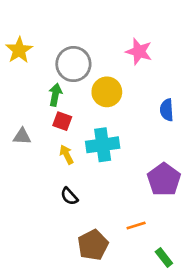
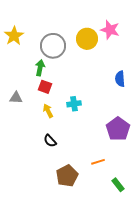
pink star: (139, 52) -> (110, 30), moved
yellow circle: (107, 92) -> (87, 39), moved
cyan cross: (103, 145) -> (74, 104), size x0.6

